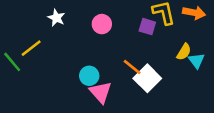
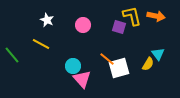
yellow line: (31, 48) -> (41, 44), moved, turned 66
yellow semicircle: (184, 52) -> (148, 64), moved
white square: (147, 78) -> (119, 68), turned 30

